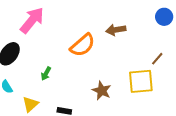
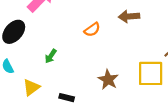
orange semicircle: (83, 45) -> (92, 30), size x0.6

